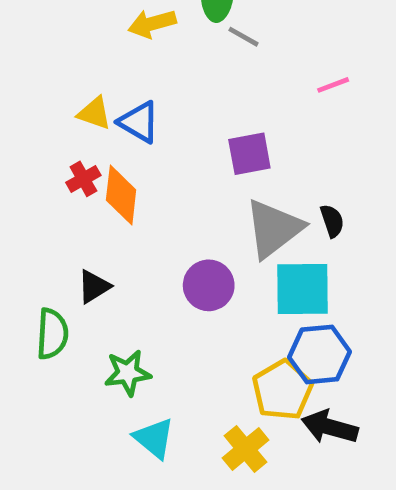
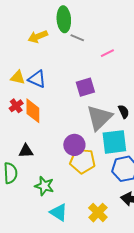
pink line: (333, 85) -> (107, 53), moved
black triangle: (94, 287) -> (26, 151), turned 35
green star: (128, 373) -> (44, 186), turned 30
yellow pentagon: (282, 390) -> (82, 161), moved, turned -30

